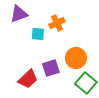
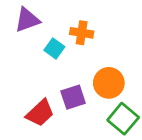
orange cross: (57, 23) -> (82, 33), turned 35
cyan square: (38, 34) -> (54, 49), turned 32

